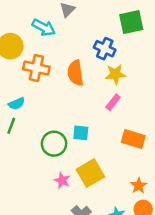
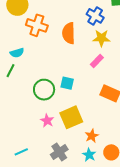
orange star: (139, 186) -> (92, 136), moved

